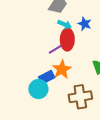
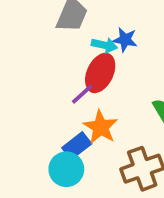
cyan arrow: (65, 24) -> (104, 45), moved
red ellipse: (67, 40) -> (100, 73), turned 35

